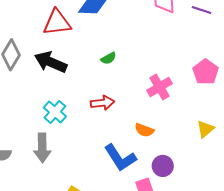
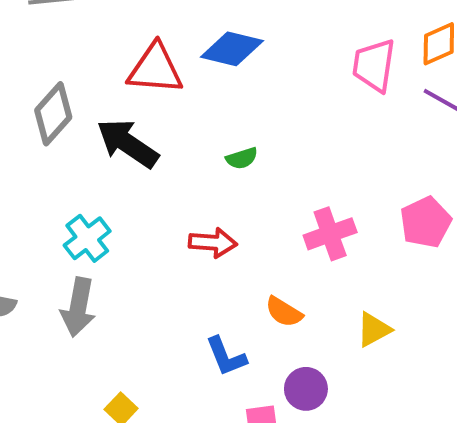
cyan cross: (55, 112) -> (87, 238), moved
yellow triangle: (205, 129) -> (374, 330), moved
blue L-shape: (120, 158) -> (226, 356), size x0.7

